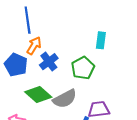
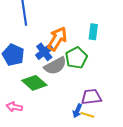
orange arrow: (34, 46) -> (57, 39), moved, size x1.4
gray semicircle: (65, 99) -> (55, 66), moved

